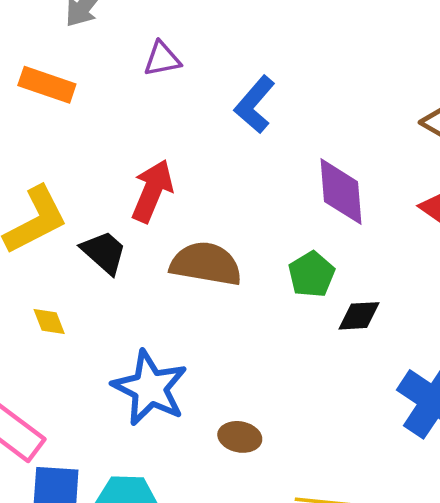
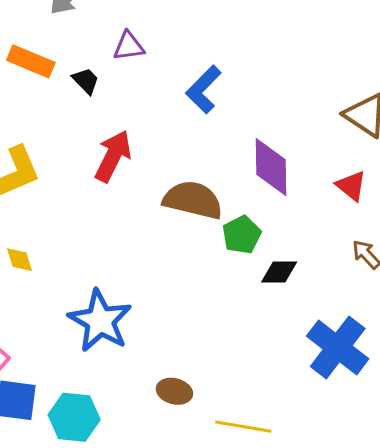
black trapezoid: (104, 252) -> (86, 81), moved, size x0.7
brown semicircle: (206, 264) -> (193, 200), moved
brown ellipse: (240, 437) -> (174, 391), moved

